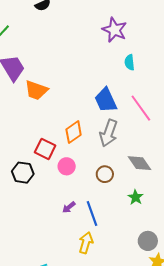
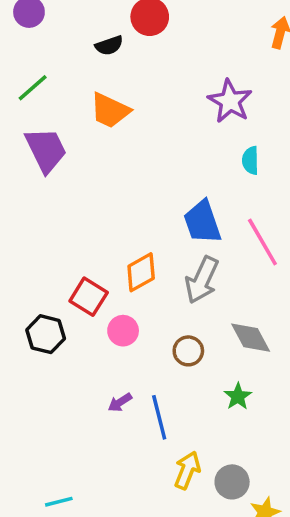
orange trapezoid: (36, 90) -> (110, 111), moved
gray circle: (148, 241) -> (232, 482), moved
yellow arrow: (86, 243) -> (187, 470), moved

